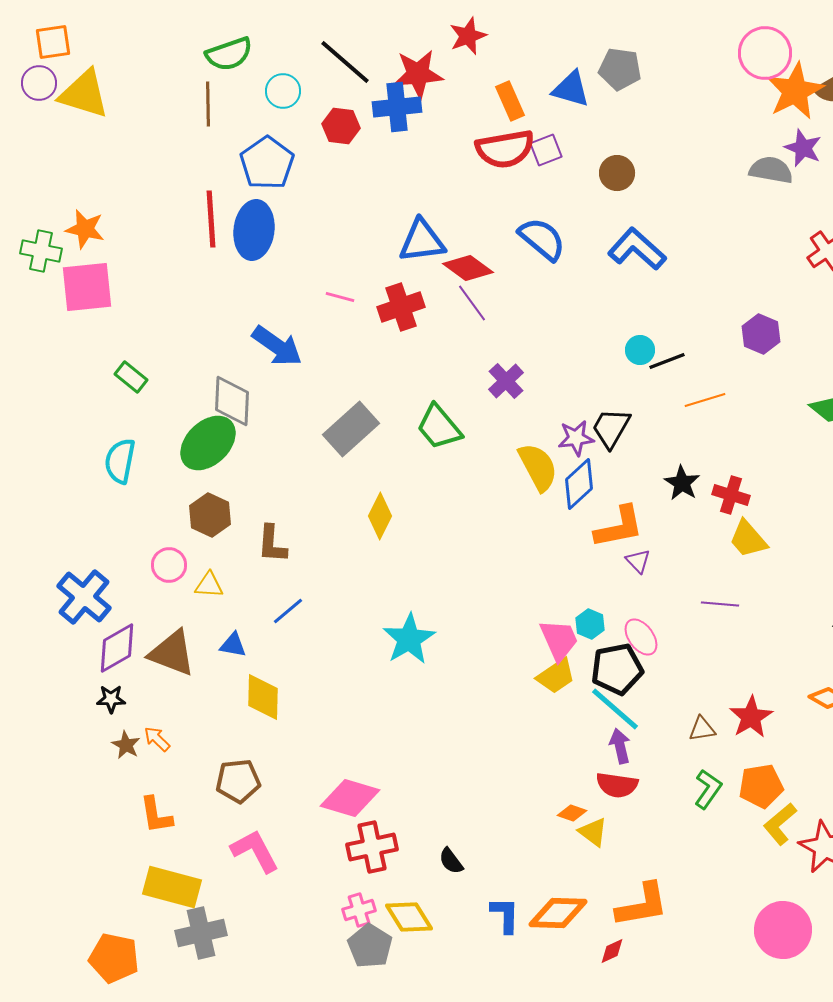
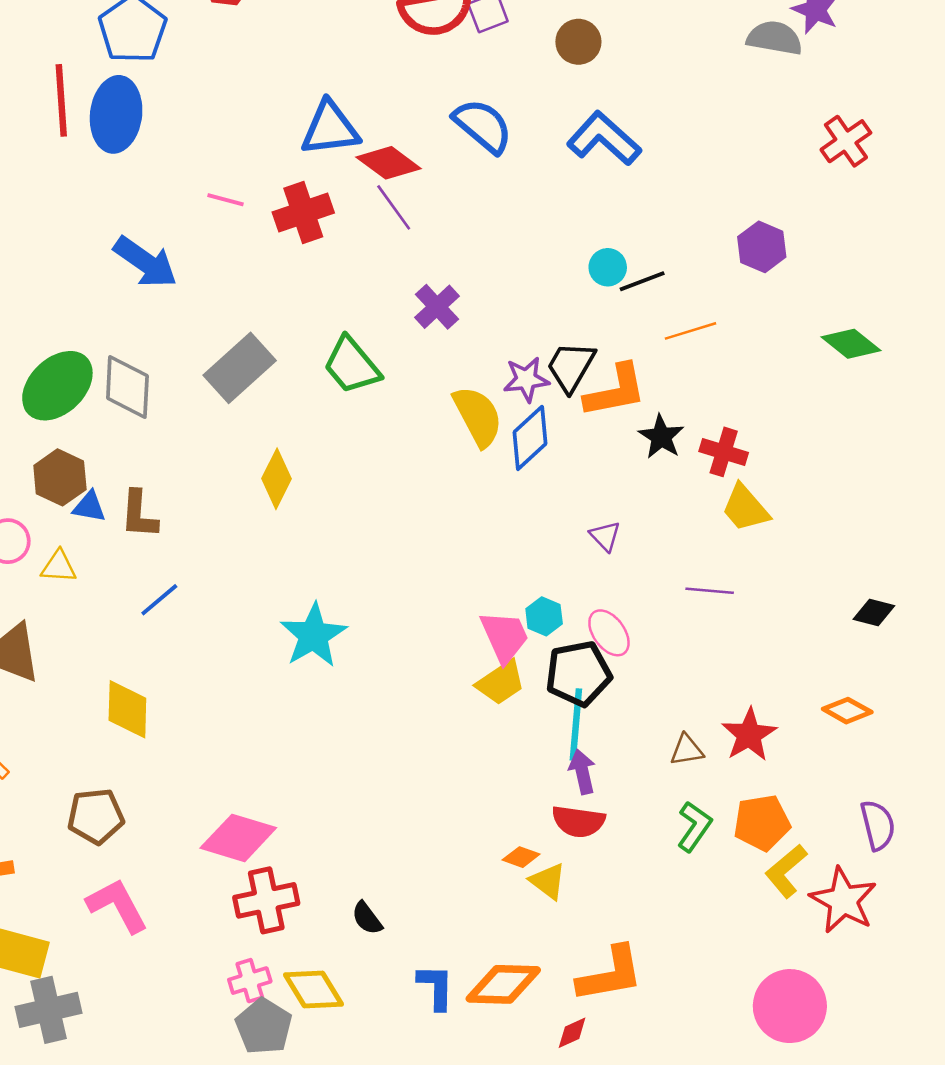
gray diamond: (232, 401) -> (127, 387), moved
orange L-shape: (619, 527) -> (615, 391), moved
blue triangle: (233, 645) -> (89, 507), moved
cyan line: (615, 709) -> (576, 725), turned 54

